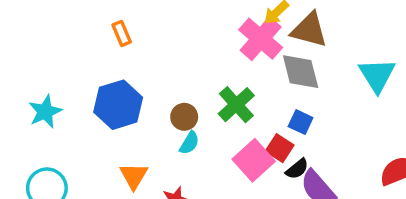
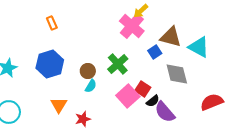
brown triangle: (309, 30) -> (171, 37), moved
gray diamond: (301, 72) -> (177, 74), moved
cyan triangle: (377, 75) -> (199, 47), turned -30
blue square: (301, 122) -> (155, 52), moved, turned 32

